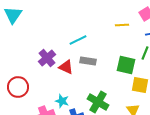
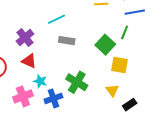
green square: (126, 65) -> (105, 45), turned 30
red triangle: (66, 67) -> (29, 61), moved

